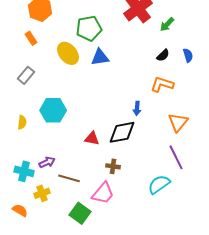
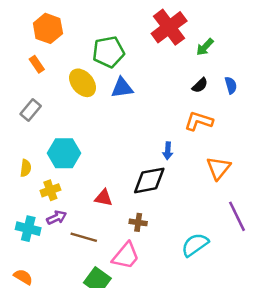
red triangle: (92, 138) -> (104, 198), moved
purple line: (176, 157) -> (237, 216), moved
yellow cross: (42, 193) -> (50, 190), moved

